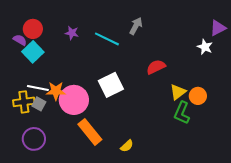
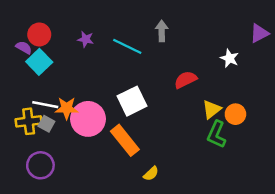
gray arrow: (136, 26) -> (162, 31), turned -30
white star: (205, 47) -> (230, 58), moved
orange rectangle: (90, 132) -> (125, 140), moved

